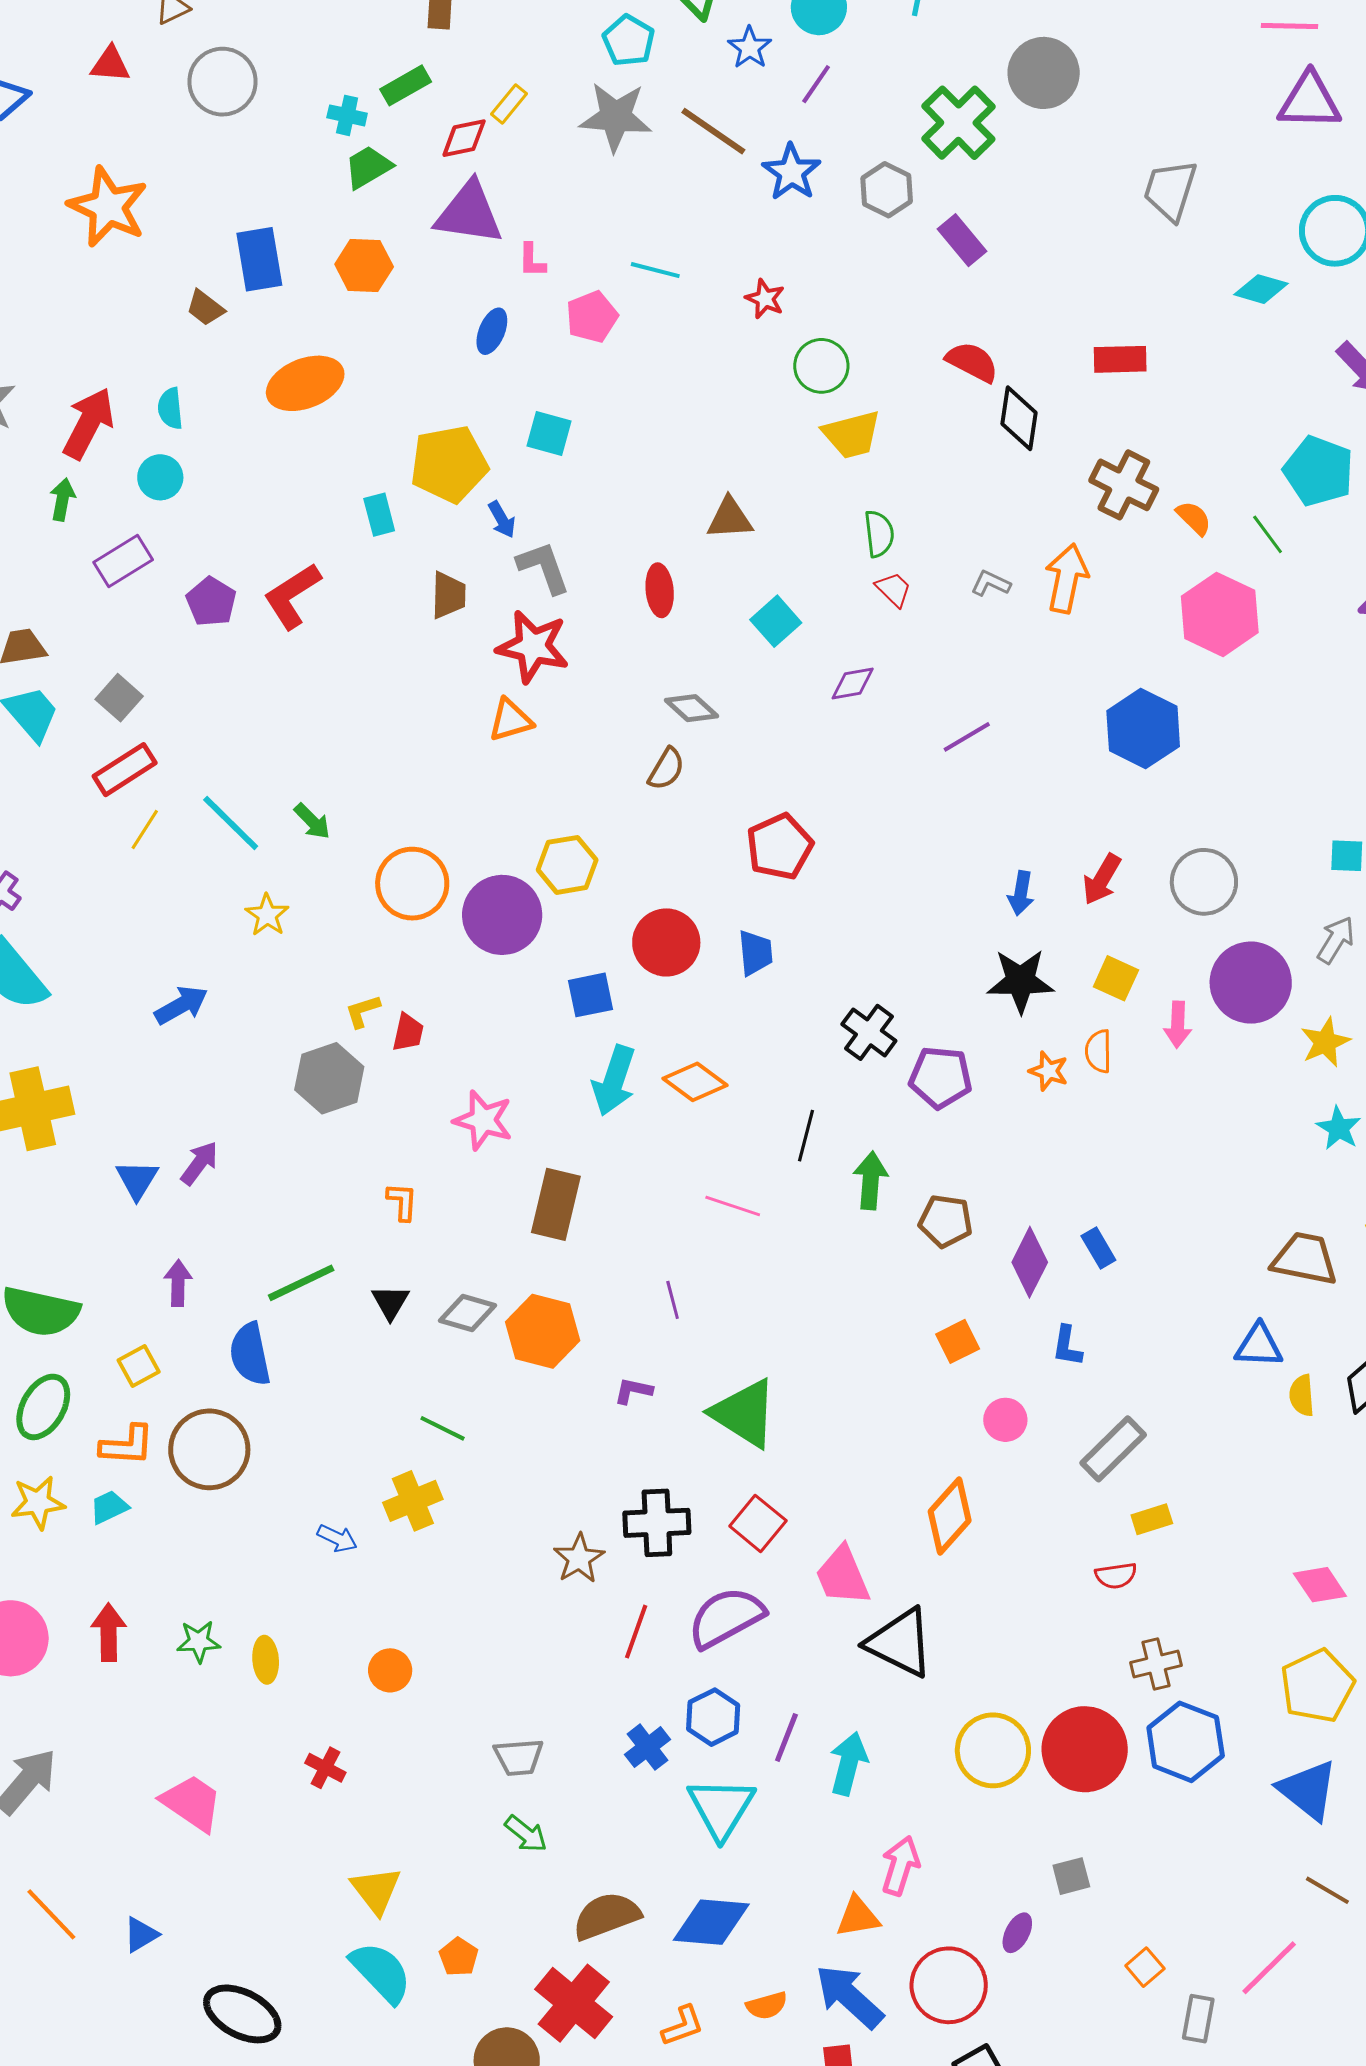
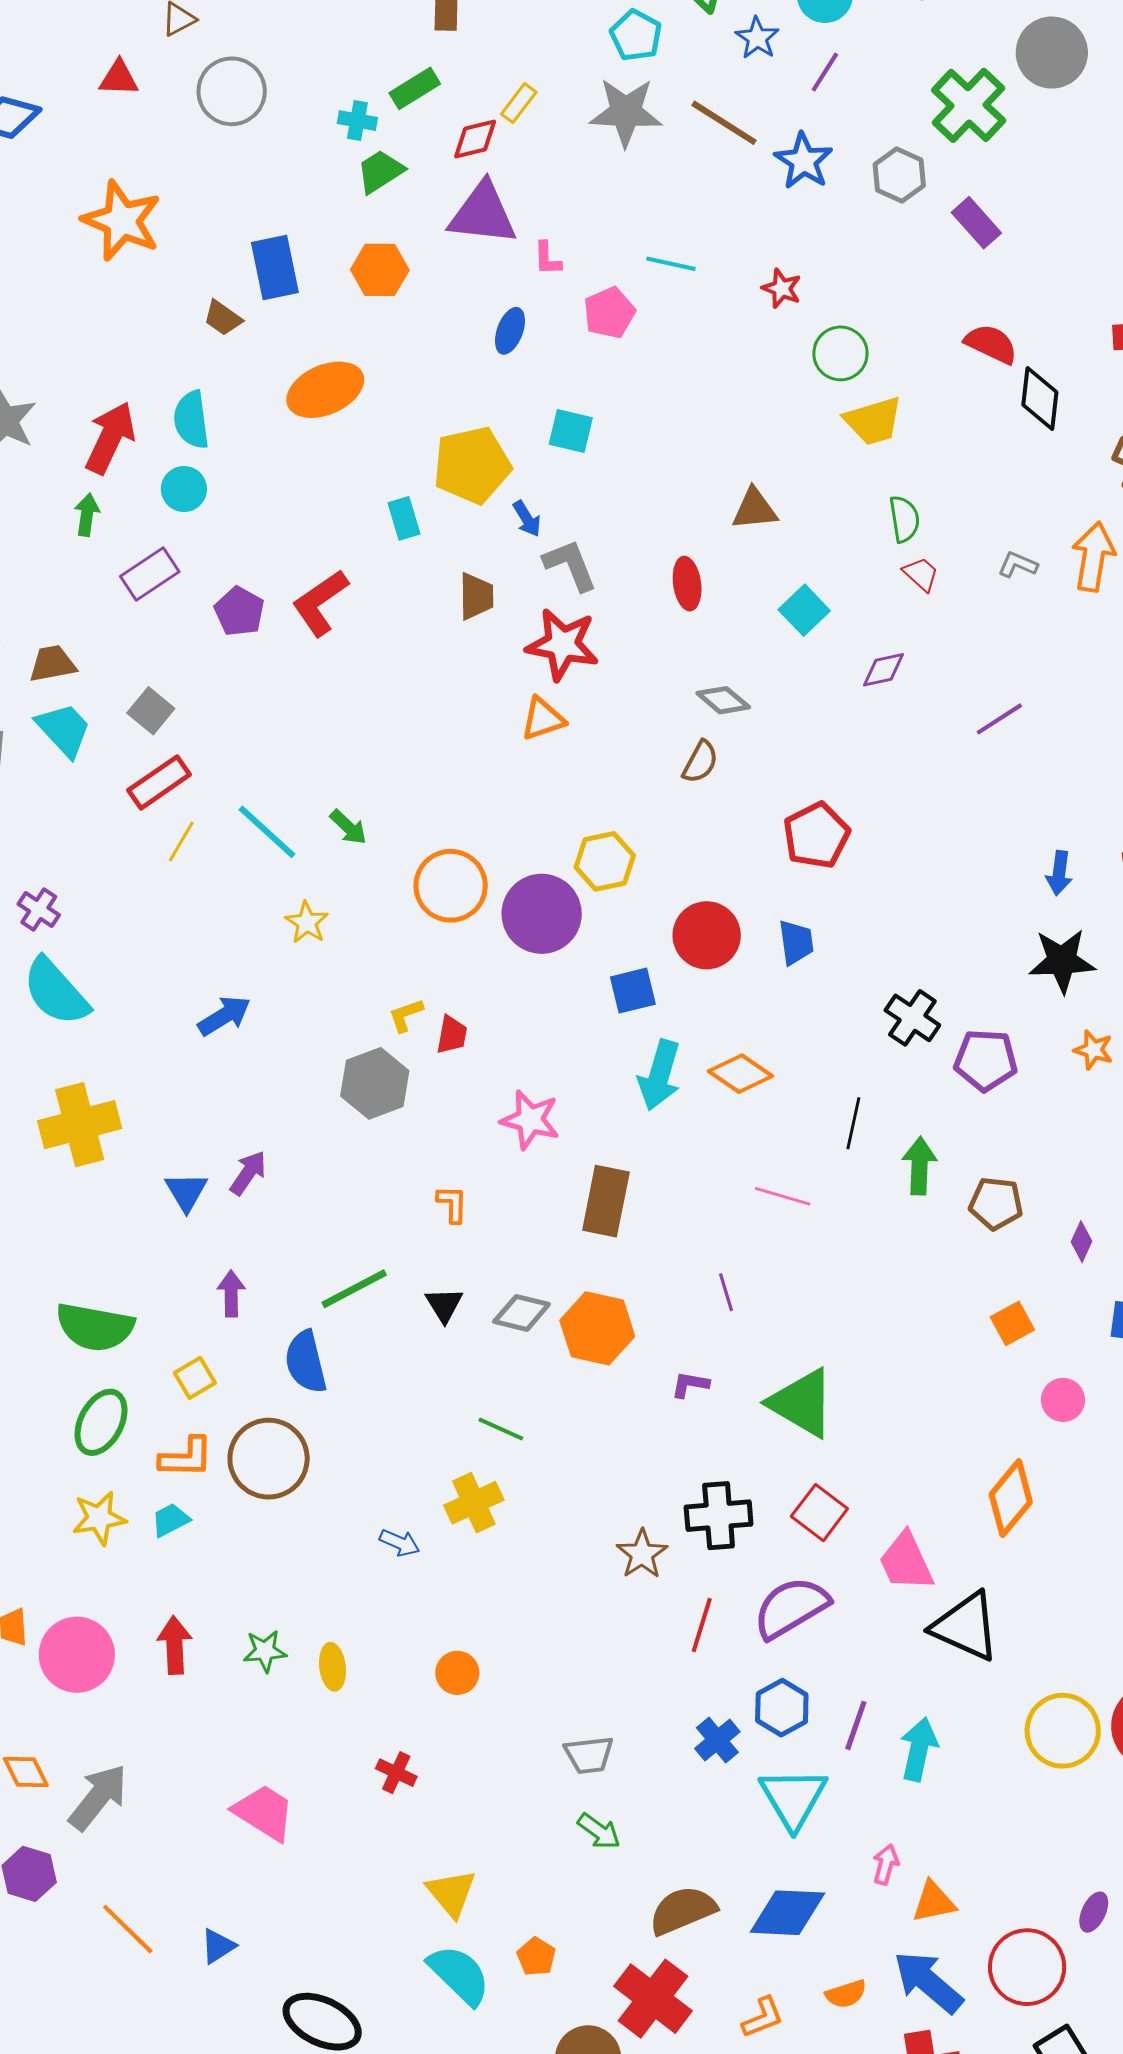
cyan semicircle: (170, 408) -> (191, 420), size x1.4
purple diamond: (1030, 1262) -> (1082, 1242), size x0.6
pink arrow: (900, 1866) -> (886, 1864), moved, size x0.7

